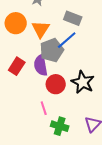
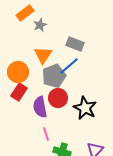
orange circle: (16, 23) -> (18, 72), moved
purple semicircle: (41, 65) -> (40, 107), moved
red circle: (56, 84) -> (58, 98), moved

